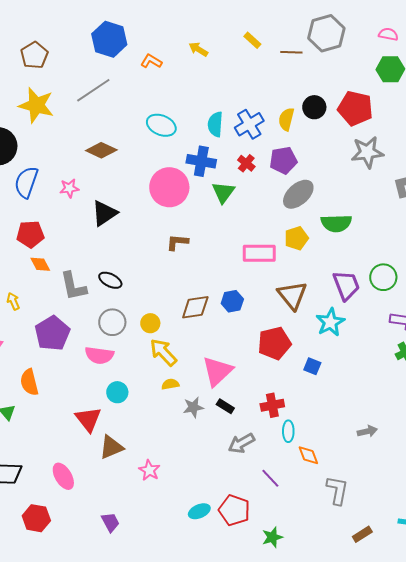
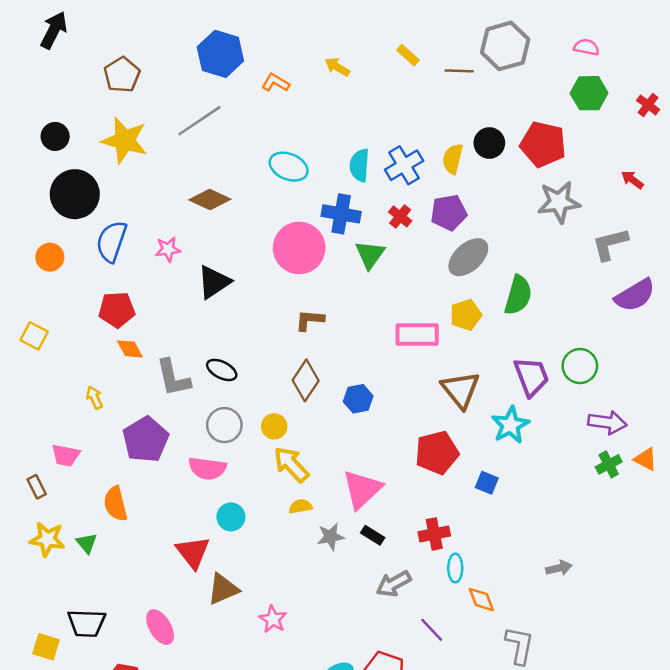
green semicircle: (336, 223) -> (518, 295), turned -72
blue hexagon: (232, 301) -> (358, 399), moved
brown diamond: (195, 307) -> (306, 380), moved, turned -48

